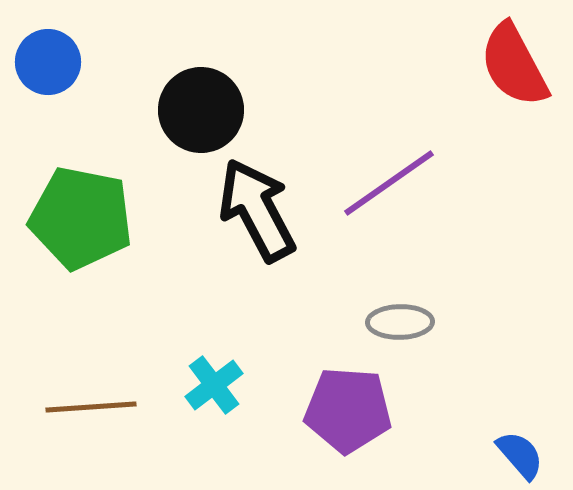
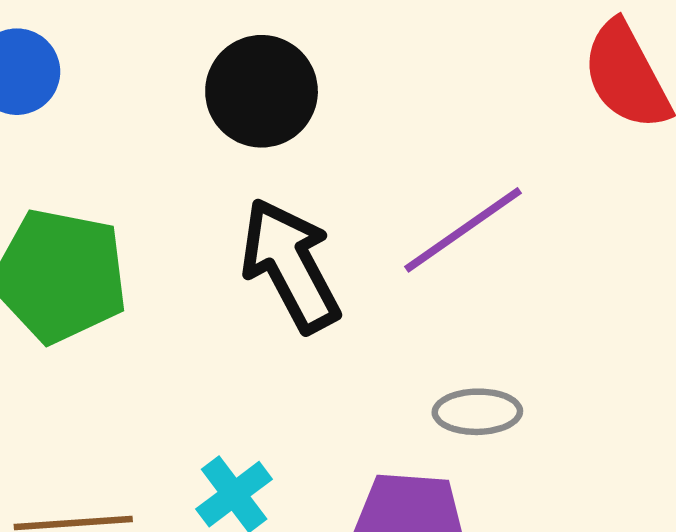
black circle: (201, 110) -> (262, 91), moved

